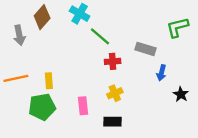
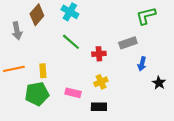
green L-shape: (177, 27) -> (146, 16), moved
green line: (100, 36) -> (71, 42), moved
gray rectangle: (146, 49) -> (128, 43), turned -36
pink rectangle: (83, 106) -> (73, 93), turned -70

